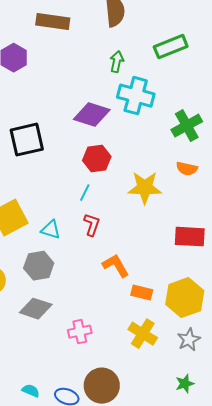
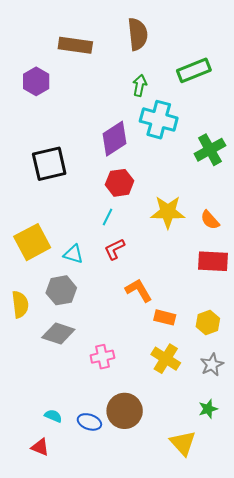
purple diamond: (92, 115) -> (115, 139), turned -51
orange semicircle: (187, 169) -> (210, 220), moved, turned 35
red L-shape: (92, 225) -> (115, 249), turned -135
yellow hexagon: (185, 298) -> (208, 322), size x0.6

